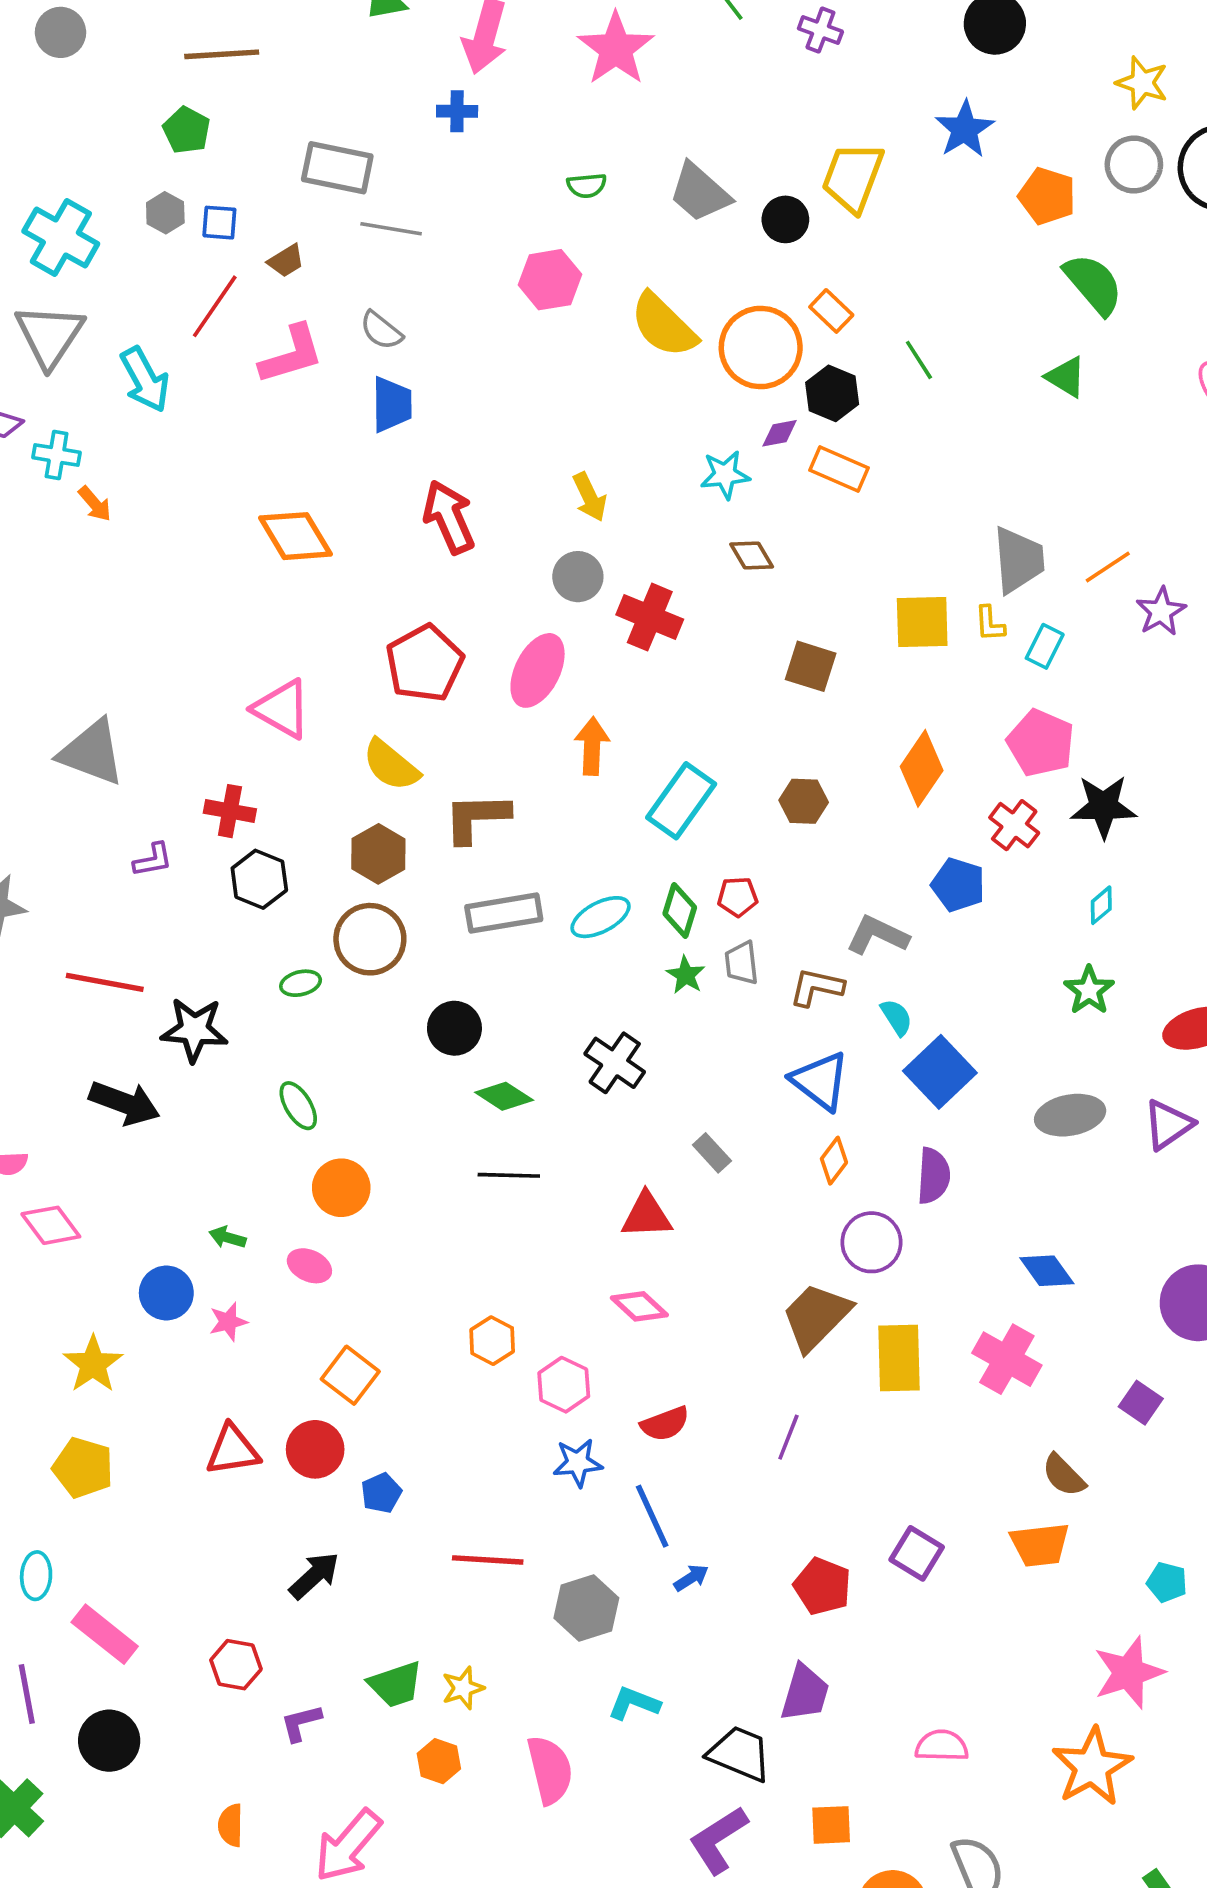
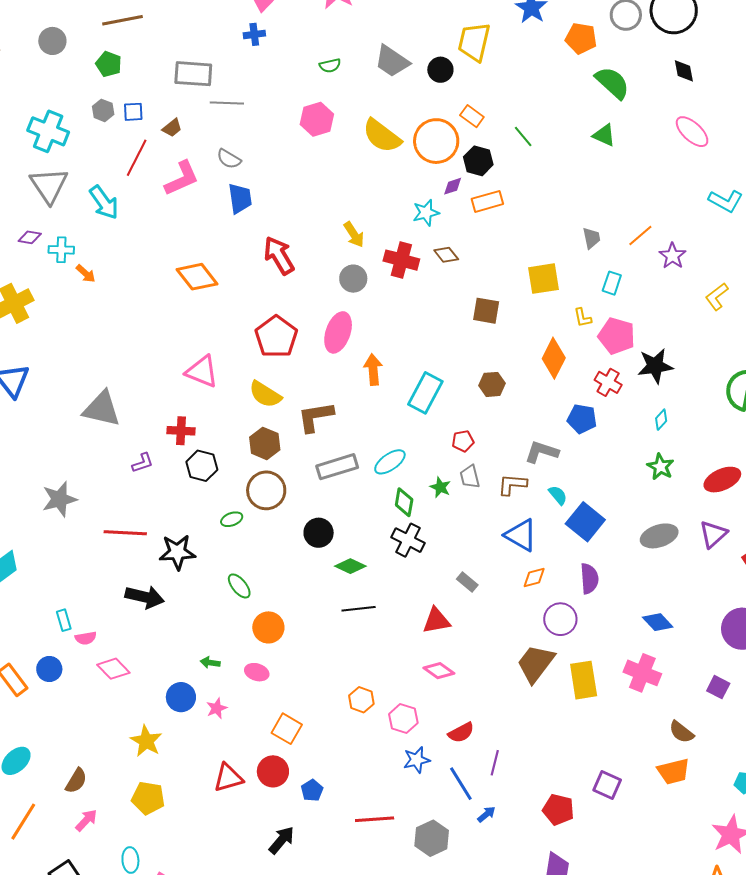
gray circle: (60, 32) -> (52, 41), moved
orange rectangle: (839, 469) -> (487, 201), turned -32
gray trapezoid: (1019, 560) -> (591, 238), size x0.6
red cross: (650, 617) -> (401, 260), moved
yellow L-shape: (990, 624) -> (583, 318), moved
green diamond: (680, 910) -> (404, 502), moved
orange diamond: (834, 1161) -> (534, 577), turned 45
purple line: (788, 1437) -> (495, 763), moved

